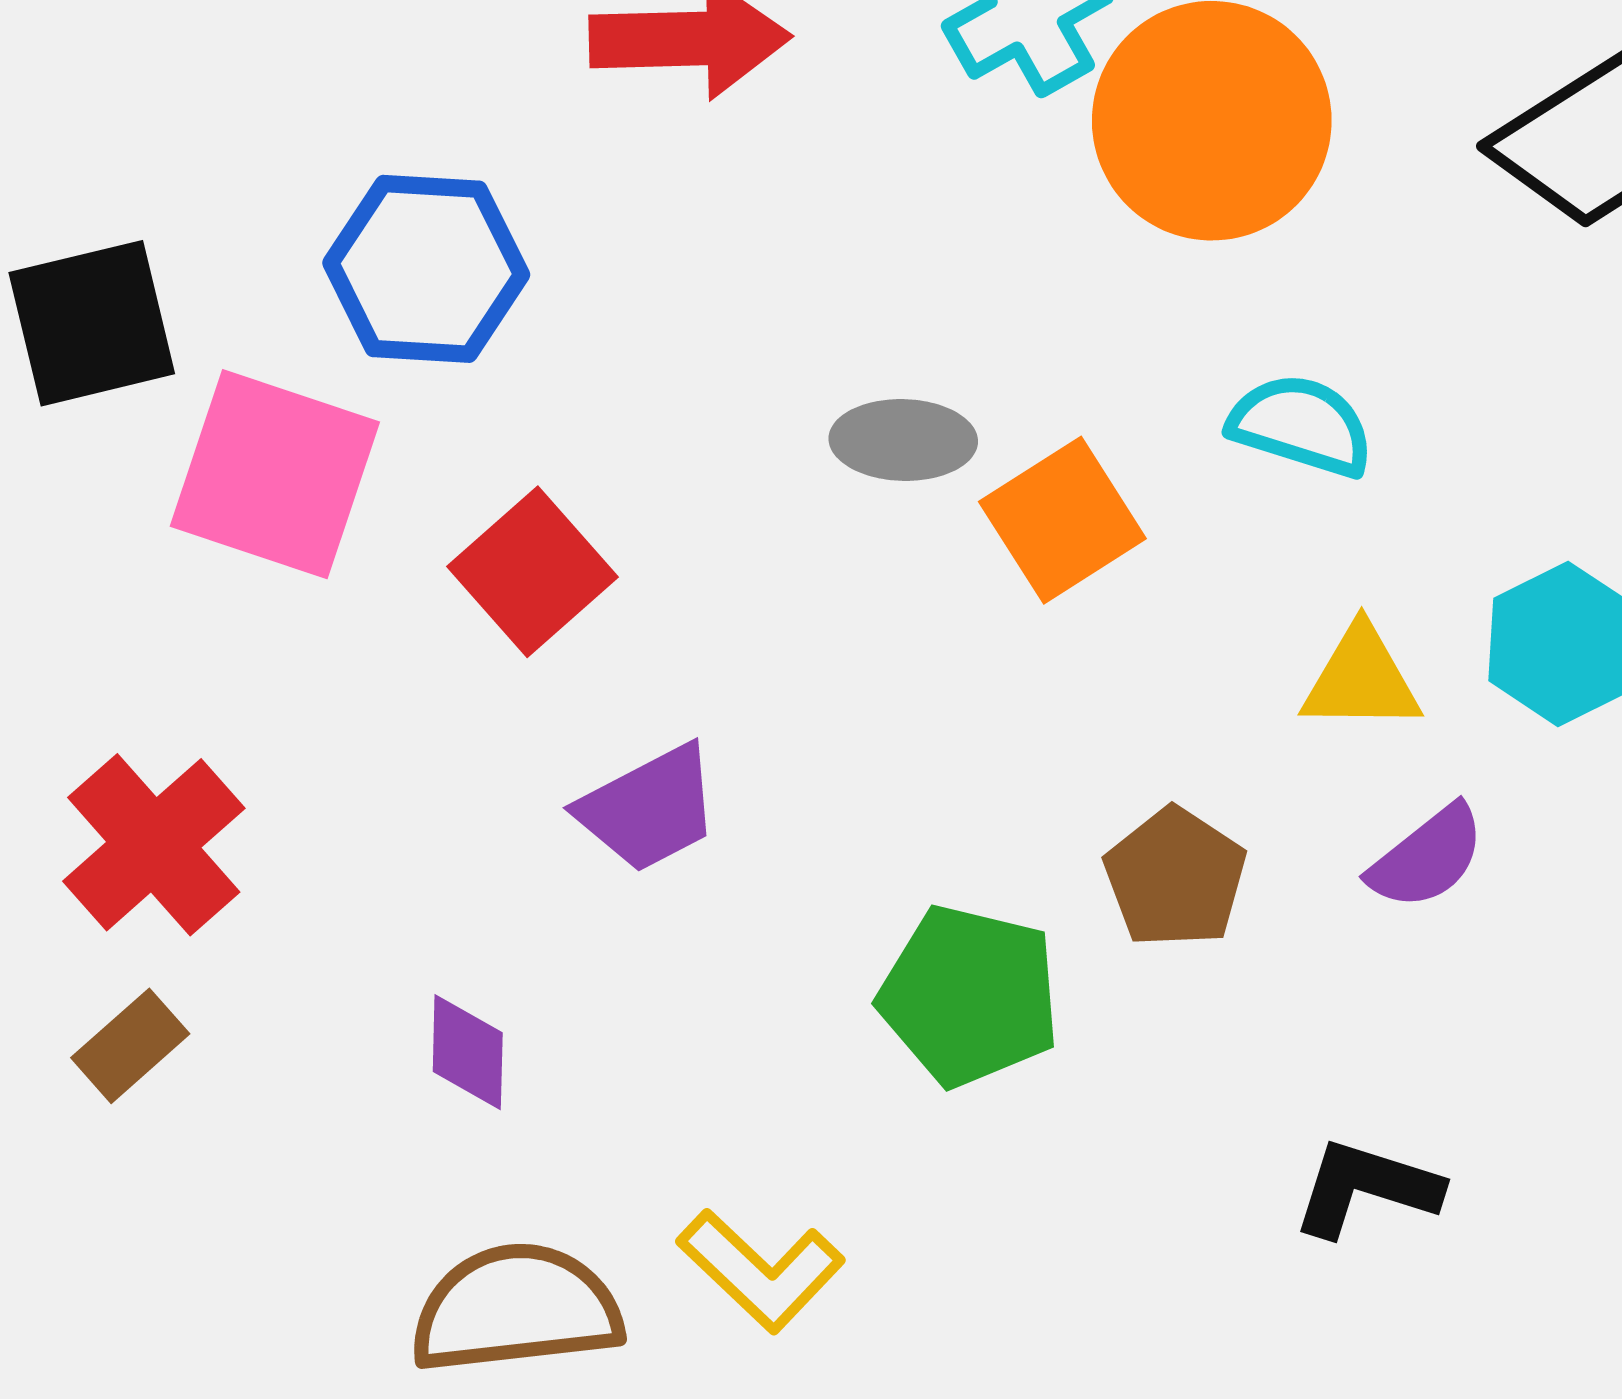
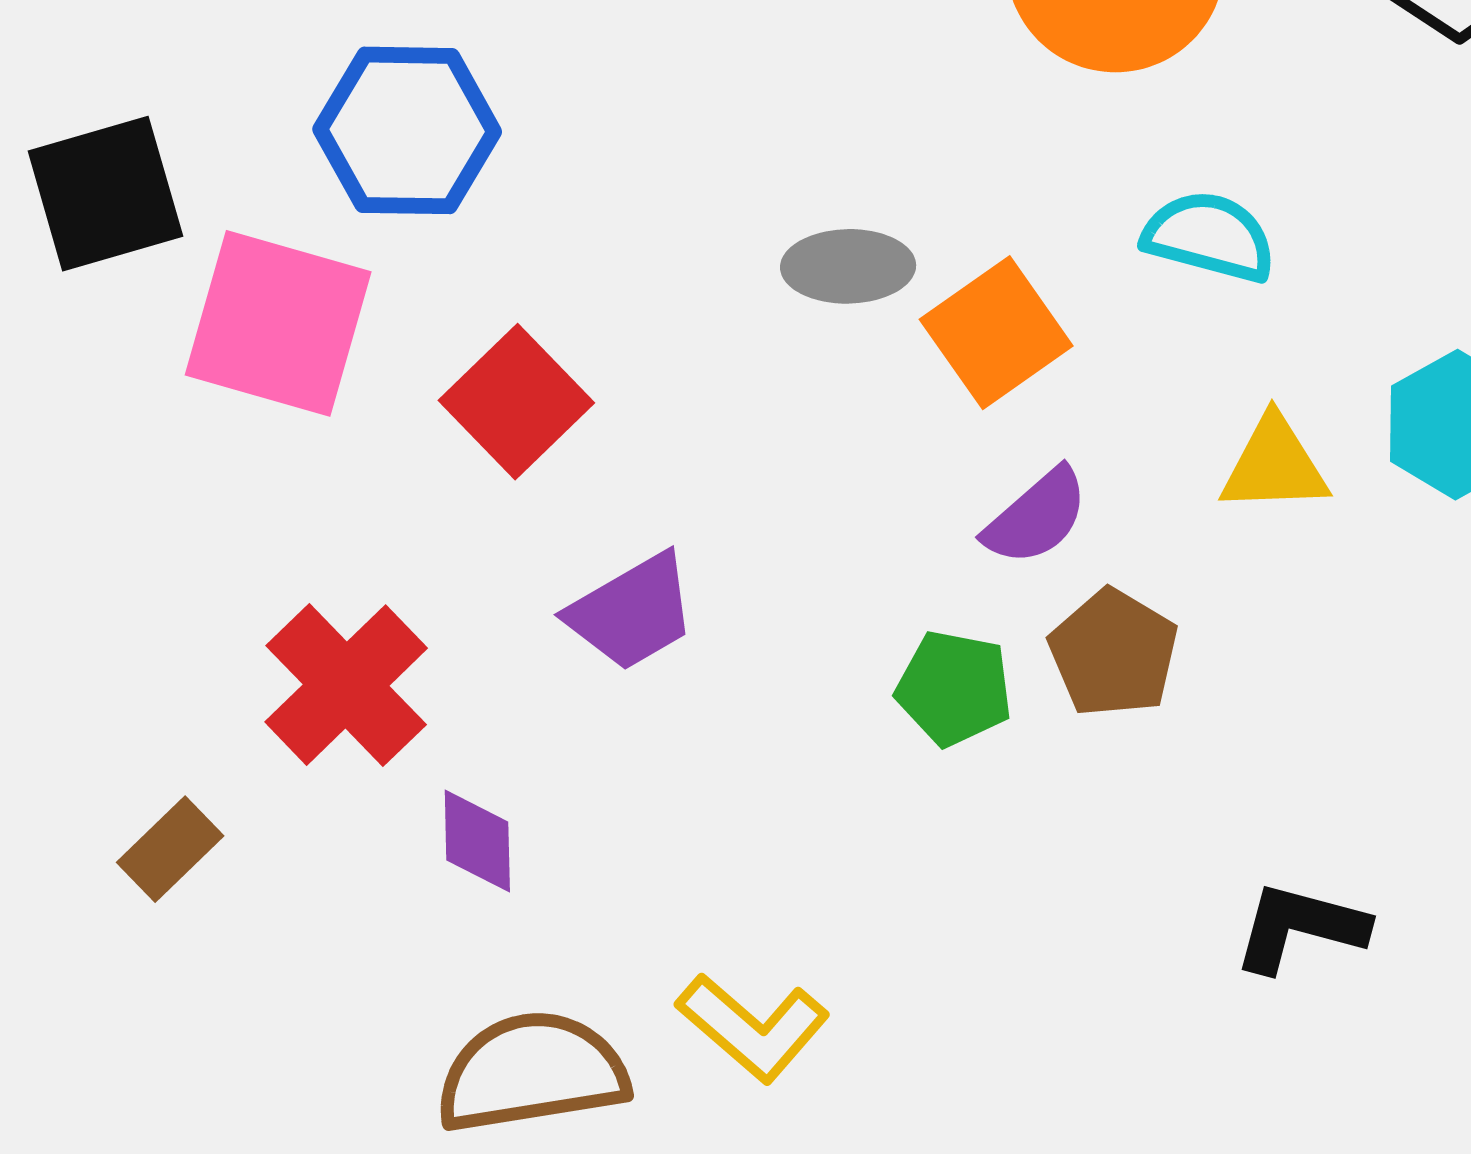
red cross: (154, 845) -> (346, 685), moved
purple semicircle: (1427, 857) -> (1036, 517), moved
green pentagon: (970, 996) -> (954, 688), moved, size x0.7

